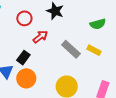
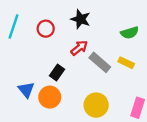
red arrow: (40, 37) -> (79, 48), moved
black rectangle: (23, 58) -> (57, 72), moved

